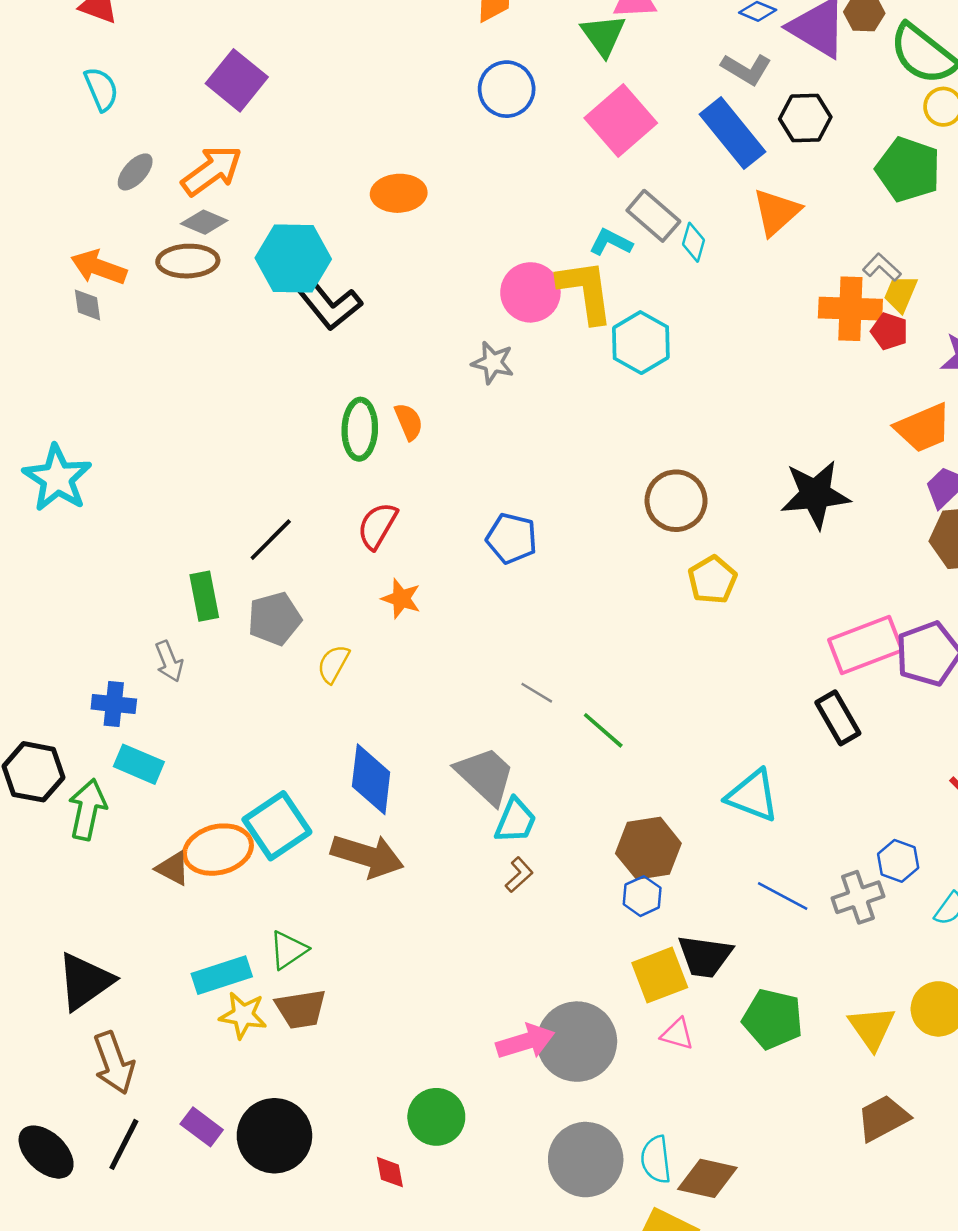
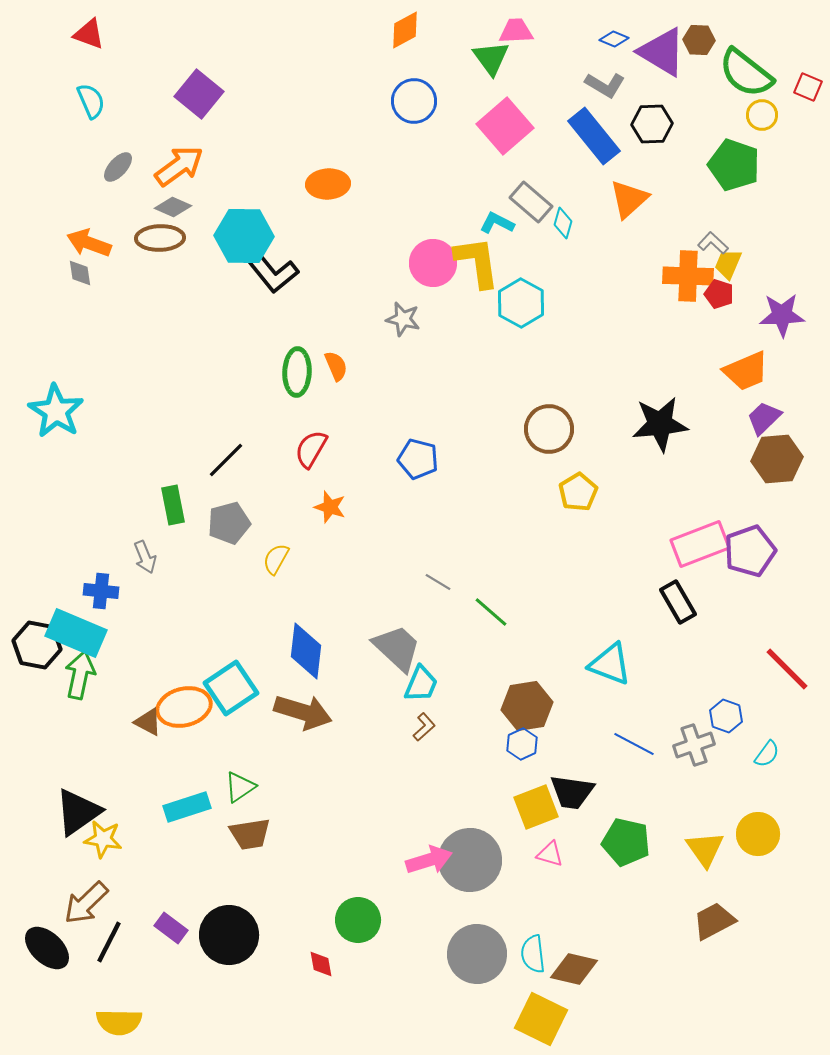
cyan rectangle: (139, 764) -> (76, 633), moved, size x1.5
yellow star: (243, 1015) -> (103, 839), moved
brown arrow: (114, 1063) -> (86, 903), moved, turned 66

